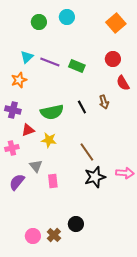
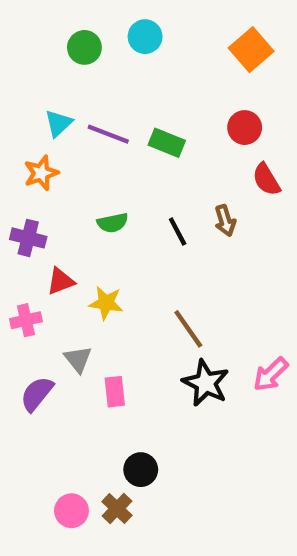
green semicircle: (52, 112) -> (113, 223), moved, size x0.6
pink arrow: (125, 173) -> (271, 374), turned 132
black star: (95, 177) -> (206, 383), turned -30
black circle: (76, 224) -> (141, 470), moved

